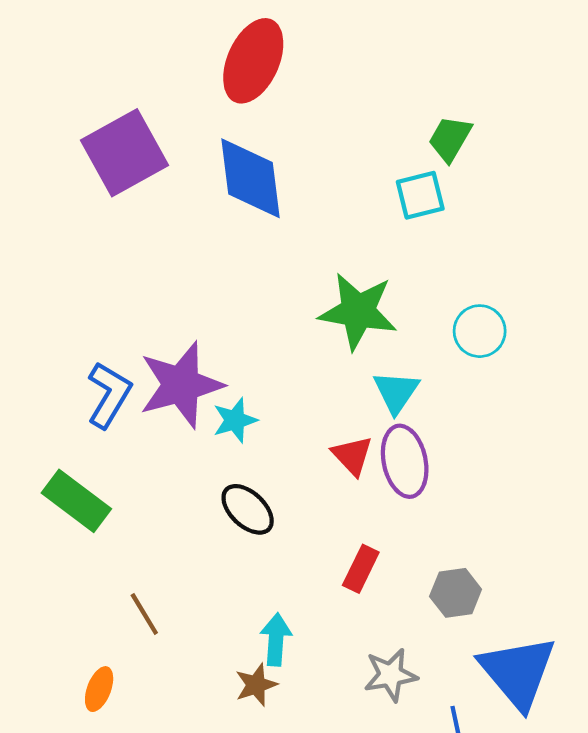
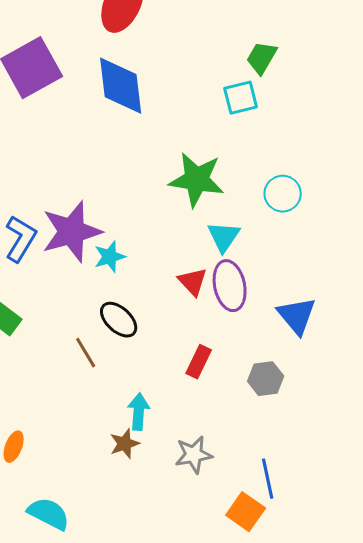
brown line: (144, 614) -> (86, 353), moved
blue triangle: (518, 672) -> (297, 316), moved, size x0.7
gray star: (391, 675) -> (194, 455), moved

